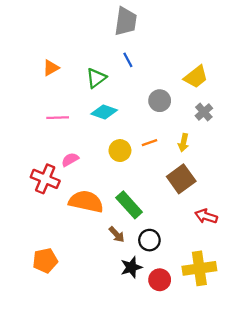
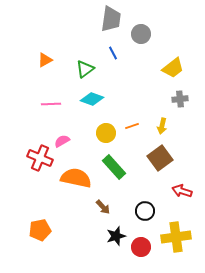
gray circle: (160, 101) -> (141, 34), moved
gray cross: (204, 112) -> (180, 99), turned 35
green rectangle: (129, 205) -> (114, 167), moved
black circle: (149, 240) -> (145, 211), moved

